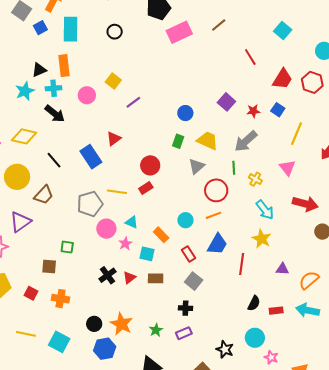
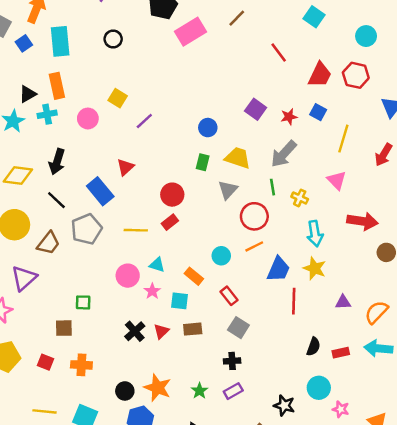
black arrow: (55, 114) -> (57, 162), moved, turned 75
gray pentagon: (90, 204) -> (86, 229), moved
cyan arrow: (265, 210) -> (315, 234), turned 35
blue trapezoid: (217, 244) -> (278, 269), moved

